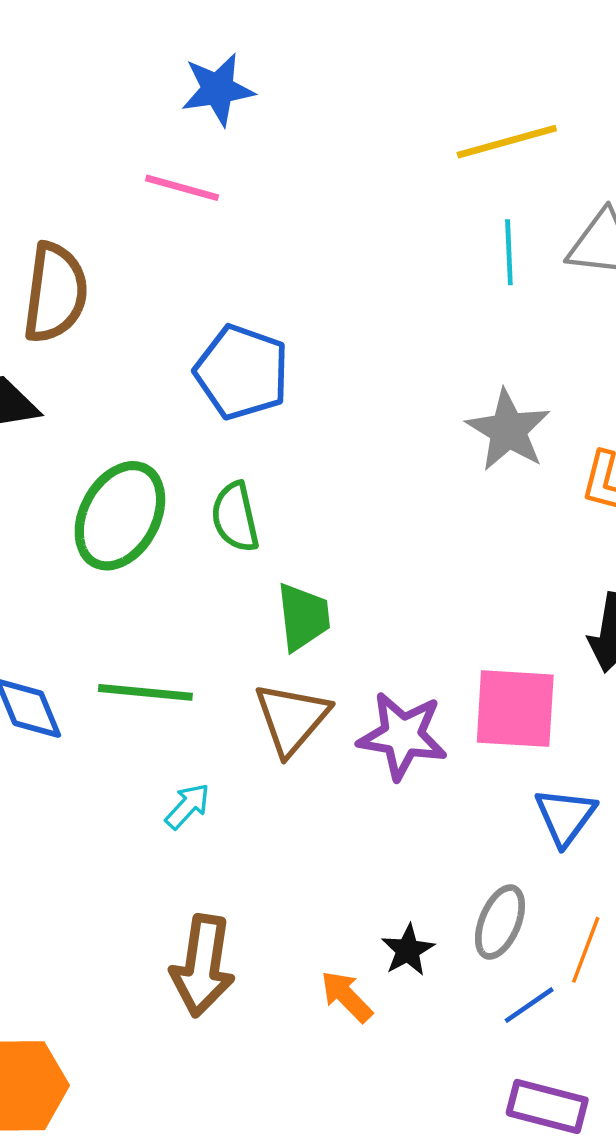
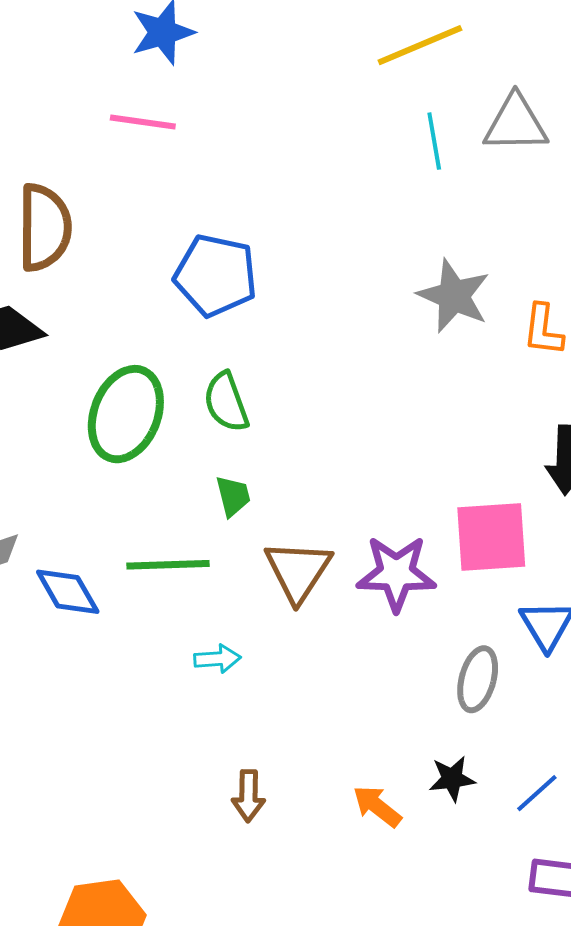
green trapezoid: (303, 617) -> (233, 496), moved, size x0.7
cyan arrow: (187, 806) -> (217, 659), turned 51
gray ellipse: (500, 922) -> (478, 679), moved
black star: (408, 950) -> (452, 779), moved, turned 30
brown arrow: (203, 966) -> (248, 796), size x0.6

